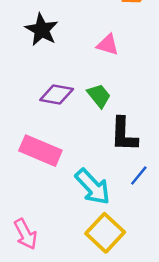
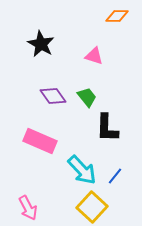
purple diamond: (57, 95) -> (53, 96), turned 44
blue line: (139, 175) -> (115, 176), moved

